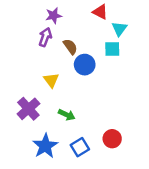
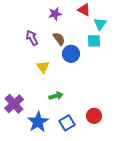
purple star: (54, 16) -> (55, 14), moved
purple arrow: (45, 37) -> (32, 38), moved, turned -49
purple cross: (28, 109) -> (14, 104), moved
green arrow: (67, 115) -> (56, 96), turned -40

